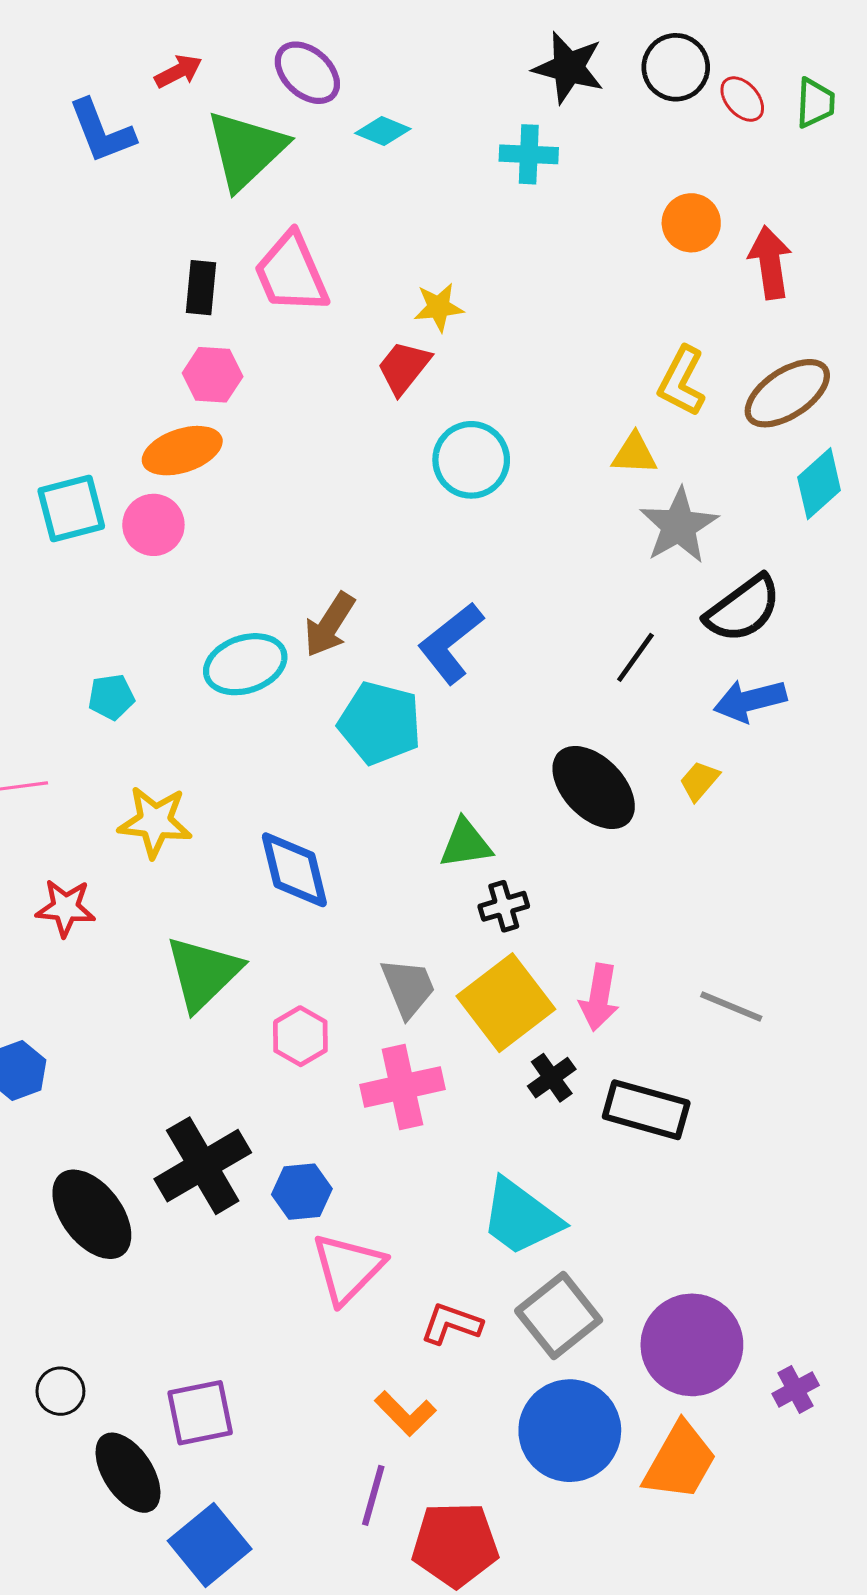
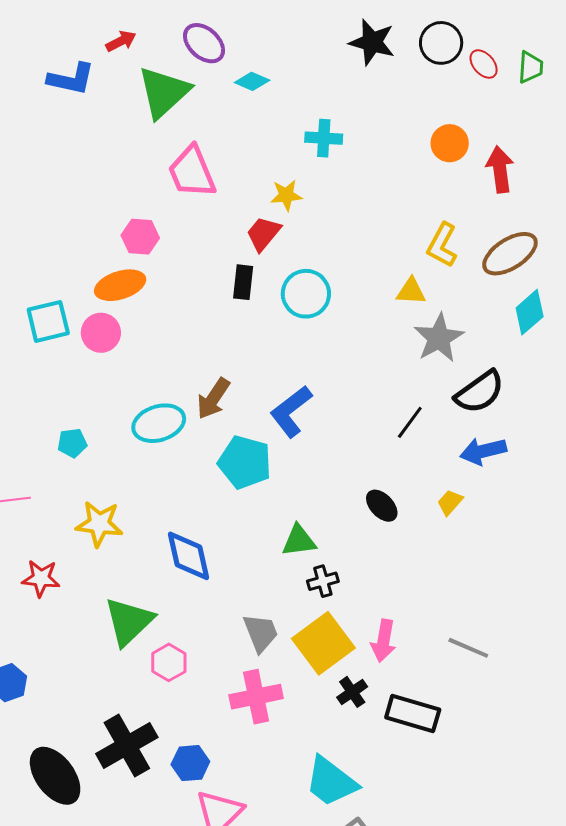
blue L-shape: (102, 131) -> (71, 79), turned -57
cyan cross: (529, 154) -> (324, 138), moved
black rectangle: (201, 288) -> (243, 282), moved
black ellipse: (594, 787) -> (382, 506), size x0.6
pink hexagon: (300, 1036) -> (169, 662), moved

